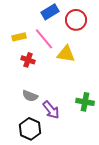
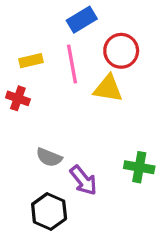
red circle: (76, 20) -> (121, 51), moved
pink line: (44, 39) -> (72, 64), turned 30
red cross: (28, 60) -> (18, 98), moved

